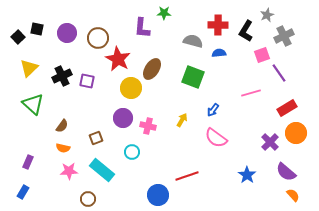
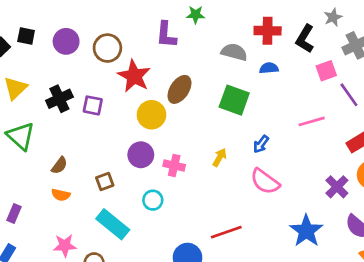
pink star: (69, 171) -> (65, 246), moved
blue star: (247, 175) -> (306, 231), size x1.4

